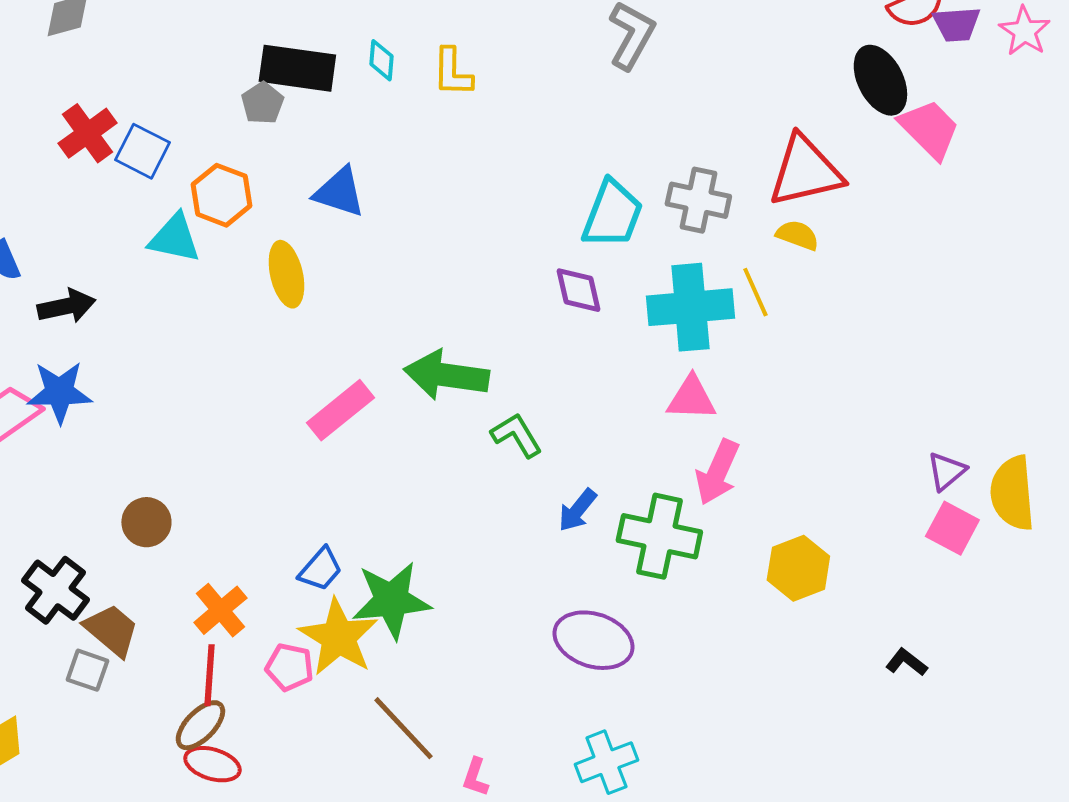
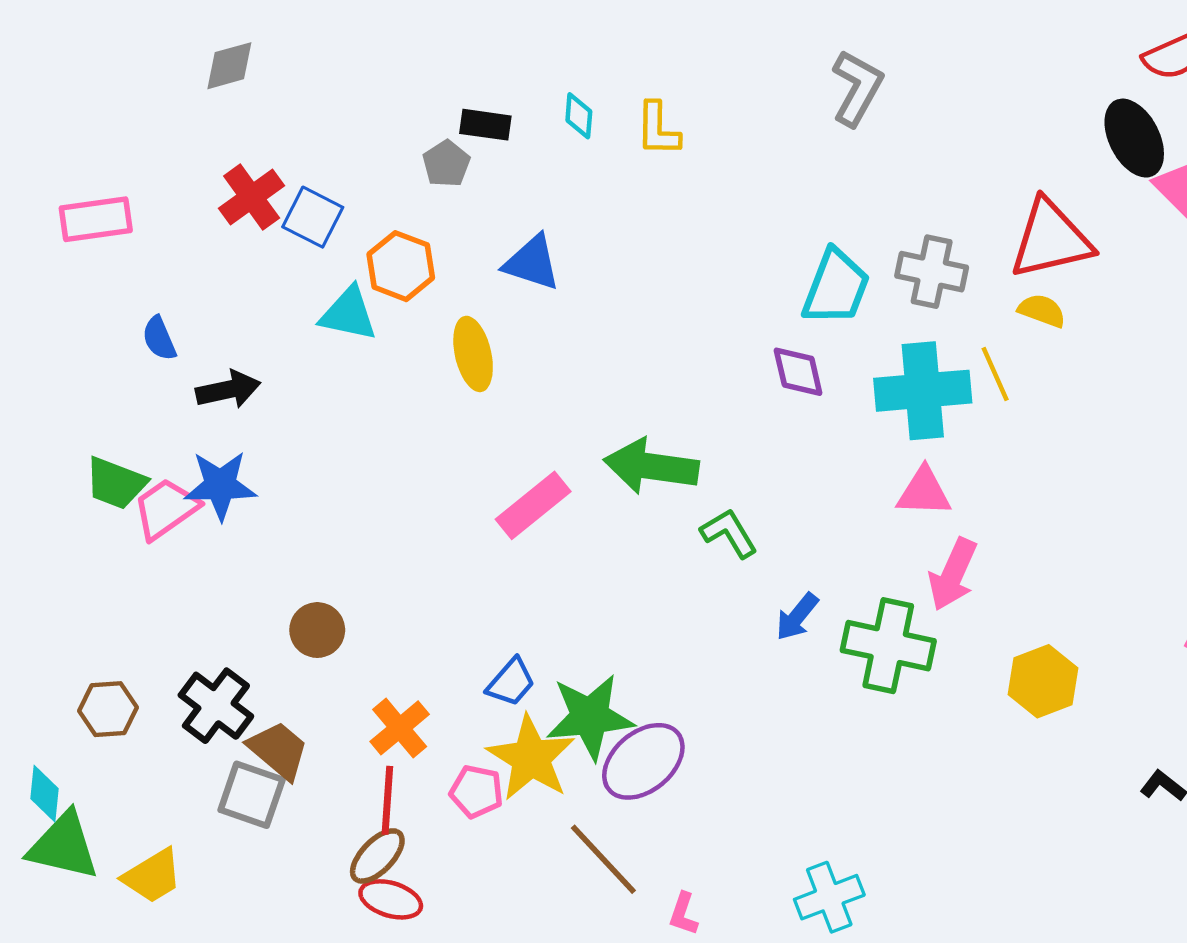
black rectangle: (297, 68) -> (485, 125), size x0.6
purple ellipse: (593, 640) -> (643, 761), moved, turned -58
gray square: (87, 670) -> (252, 795), size x1.4

